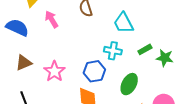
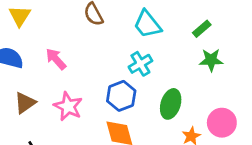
pink arrow: (52, 19) -> (56, 59), moved
green rectangle: (145, 49) -> (202, 29), moved
cyan cross: (113, 51) -> (140, 64), turned -30

